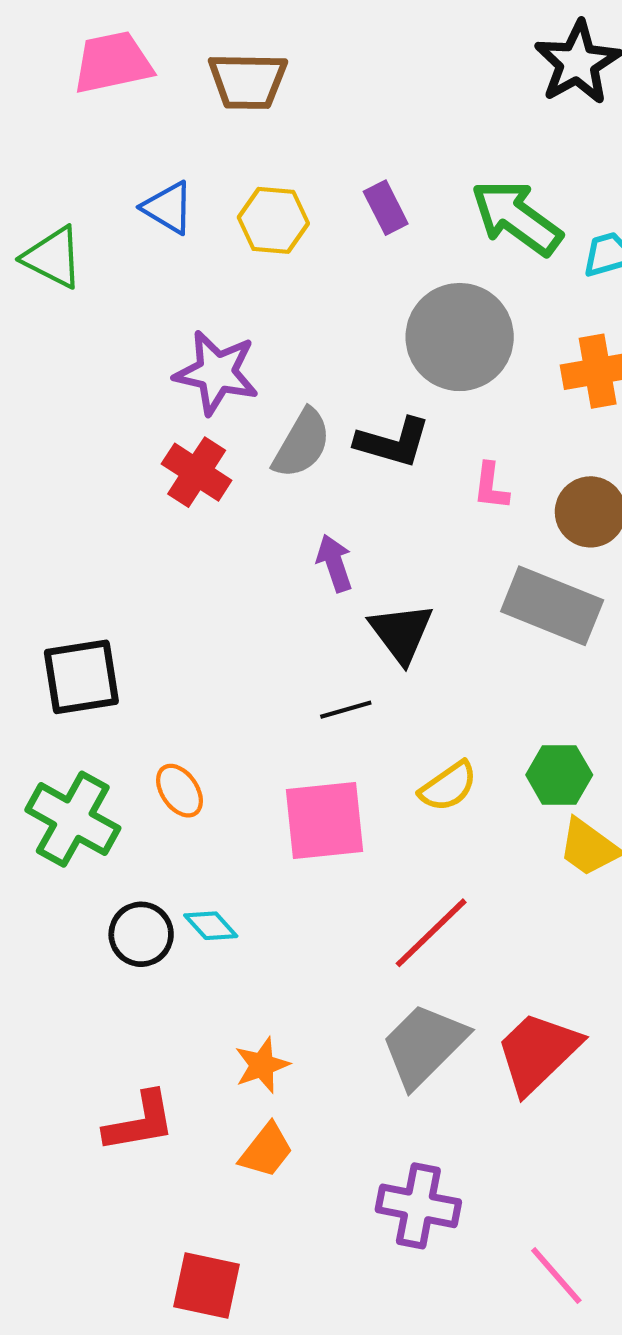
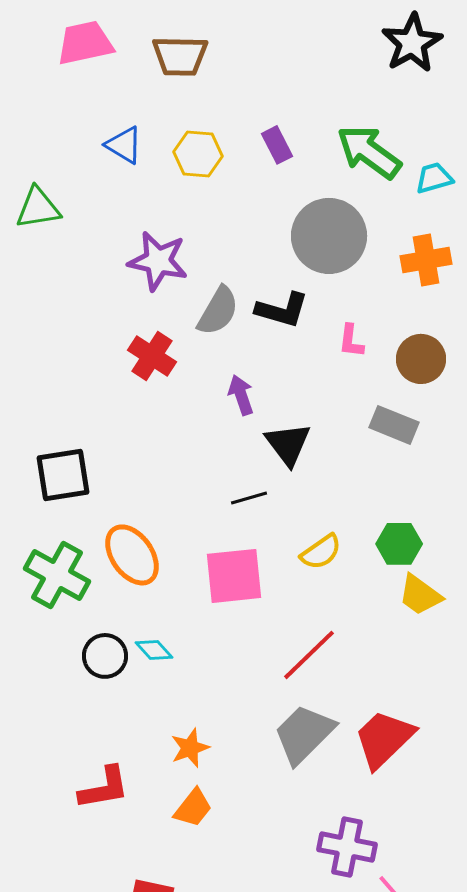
green triangle: (53, 257) -> (38, 208), moved, turned -36
red cross: (197, 472) -> (152, 356), moved
gray rectangle: (552, 606) -> (394, 425), size x0.7
orange ellipse: (179, 791) -> (132, 555), size x1.6
purple cross: (418, 1206) -> (347, 847), moved

